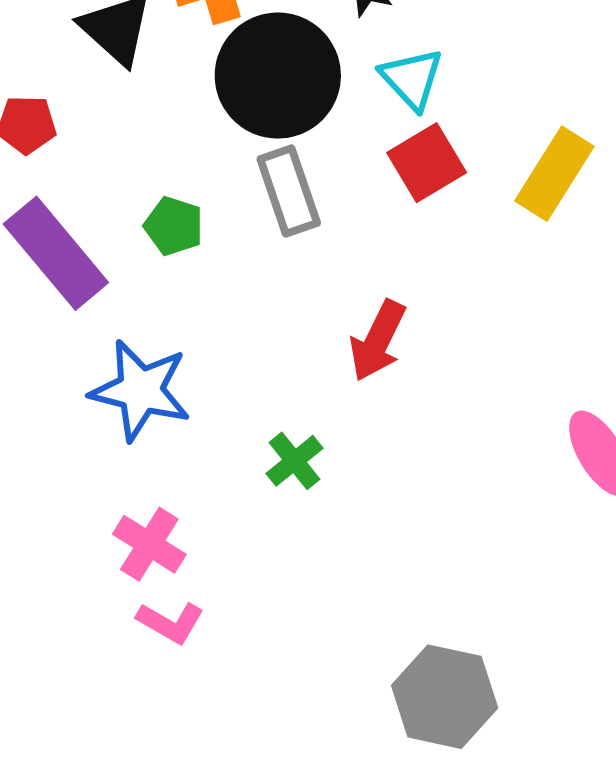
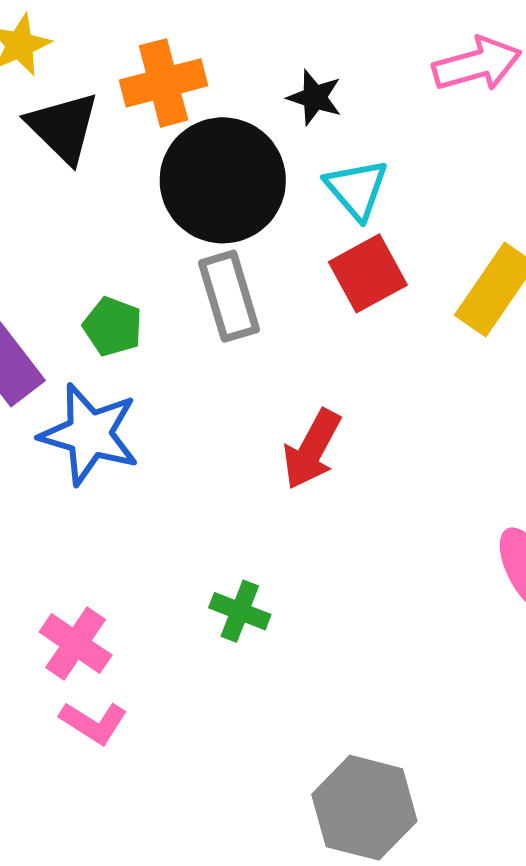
blue star: (140, 390) -> (89, 434), moved
green cross: (295, 461) -> (240, 611), moved, turned -32

